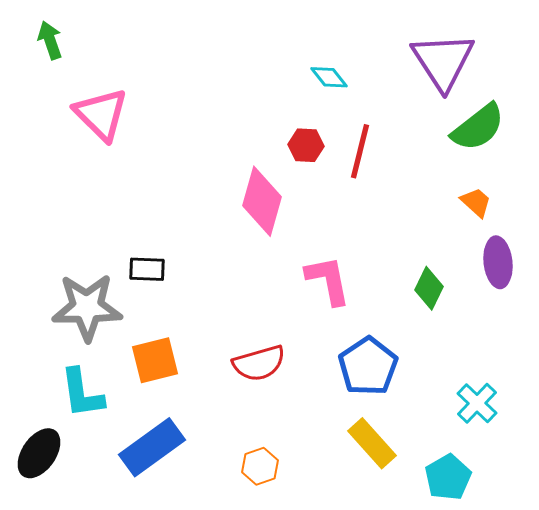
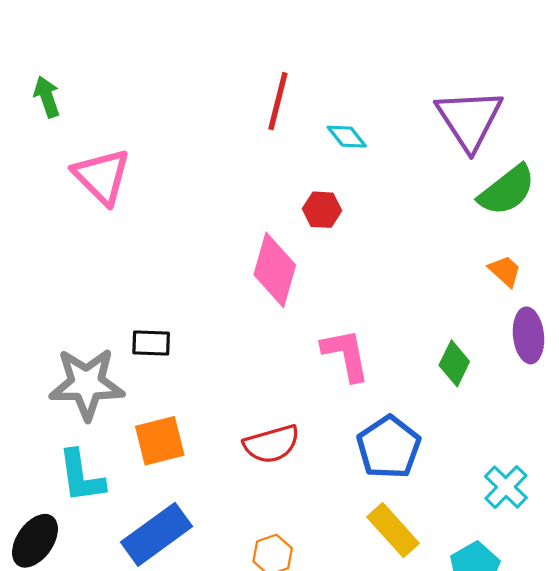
red line: (360, 151) -> (278, 101), moved

